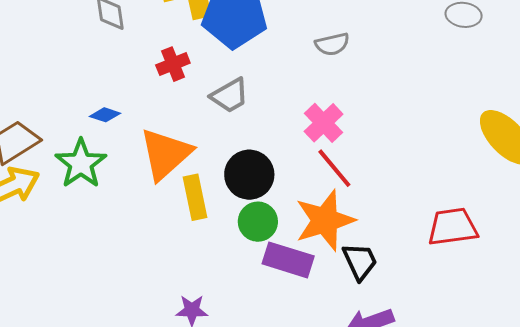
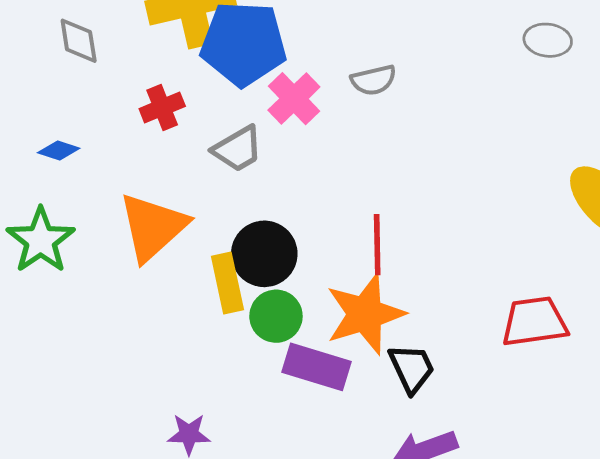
blue diamond: (105, 115) -> (59, 150), moved
pink cross: (324, 123) -> (294, 99), moved
red line: (334, 168) -> (377, 245), turned 39
yellow rectangle: (195, 197) -> (227, 283), moved

